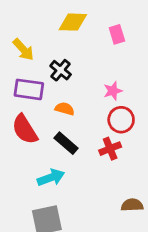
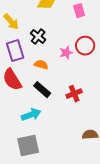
purple rectangle: (29, 89) -> (15, 51), turned 65
pink star: (113, 91) -> (66, 53), moved
red circle: (121, 120) -> (85, 46), moved

